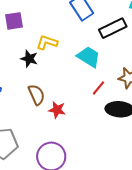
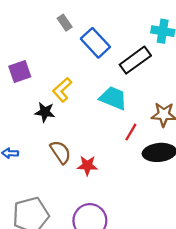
yellow L-shape: (47, 42) -> (62, 90), turned -50

